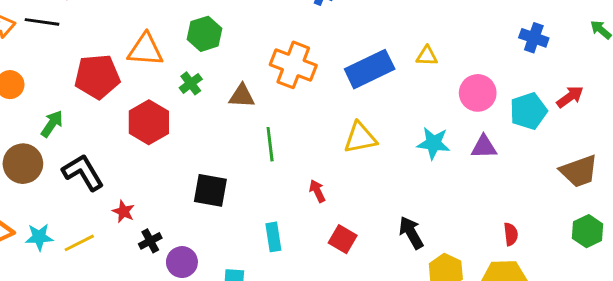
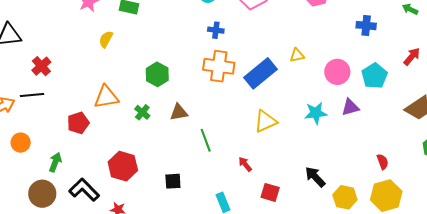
green hexagon: (204, 34) -> (157, 74), moved
orange cross: (293, 65) -> (219, 66), moved
red pentagon: (97, 77) -> (78, 123), size x0.7
red arrow: (570, 97) -> (412, 57), moved
red hexagon: (149, 122) -> (123, 166), moved
black square: (210, 190) -> (173, 181), size x0.7

